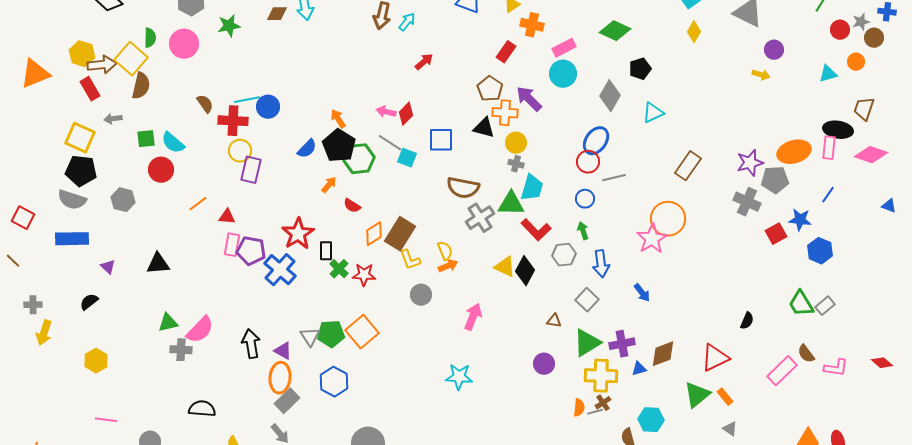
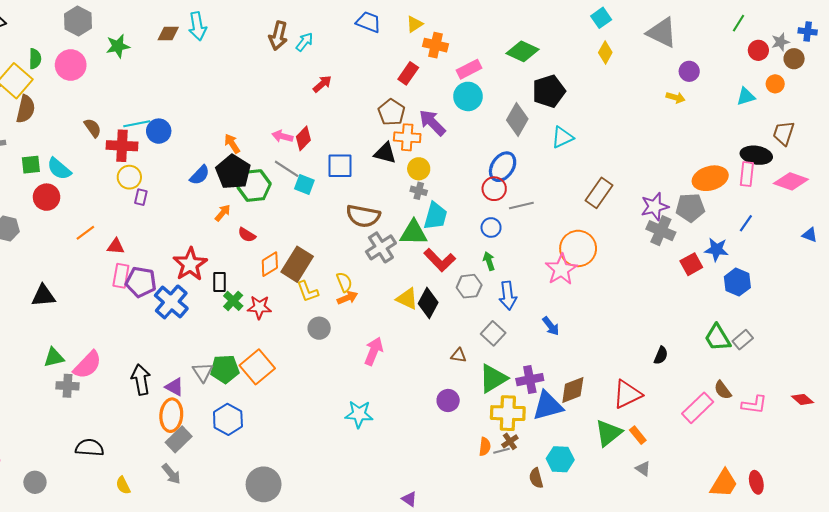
black pentagon: (640, 69) -> (549, 91), size x1.4
purple star: (750, 163) -> (655, 207), moved
purple rectangle: (251, 170) -> (141, 197), size x0.6
blue triangle: (639, 369) -> (548, 406), size x2.0

